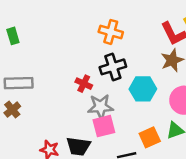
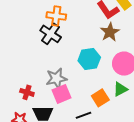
black cross: (113, 67) -> (51, 34), moved, turned -30
red cross: (84, 84) -> (27, 92), moved

